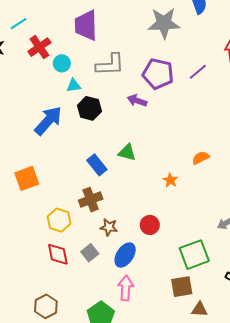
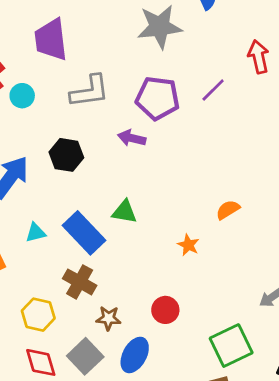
cyan triangle: (74, 86) -> (36, 233), moved
blue rectangle: (97, 165) -> (84, 233), size x1.4
brown cross: (91, 200) -> (80, 282), turned -35
gray square: (90, 253) -> (85, 356), size x1.4

